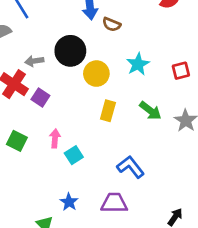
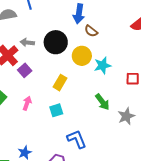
yellow circle: (96, 74) -> (82, 56), moved
yellow rectangle: (108, 111) -> (60, 83), moved
cyan square: (74, 155) -> (56, 110), moved

